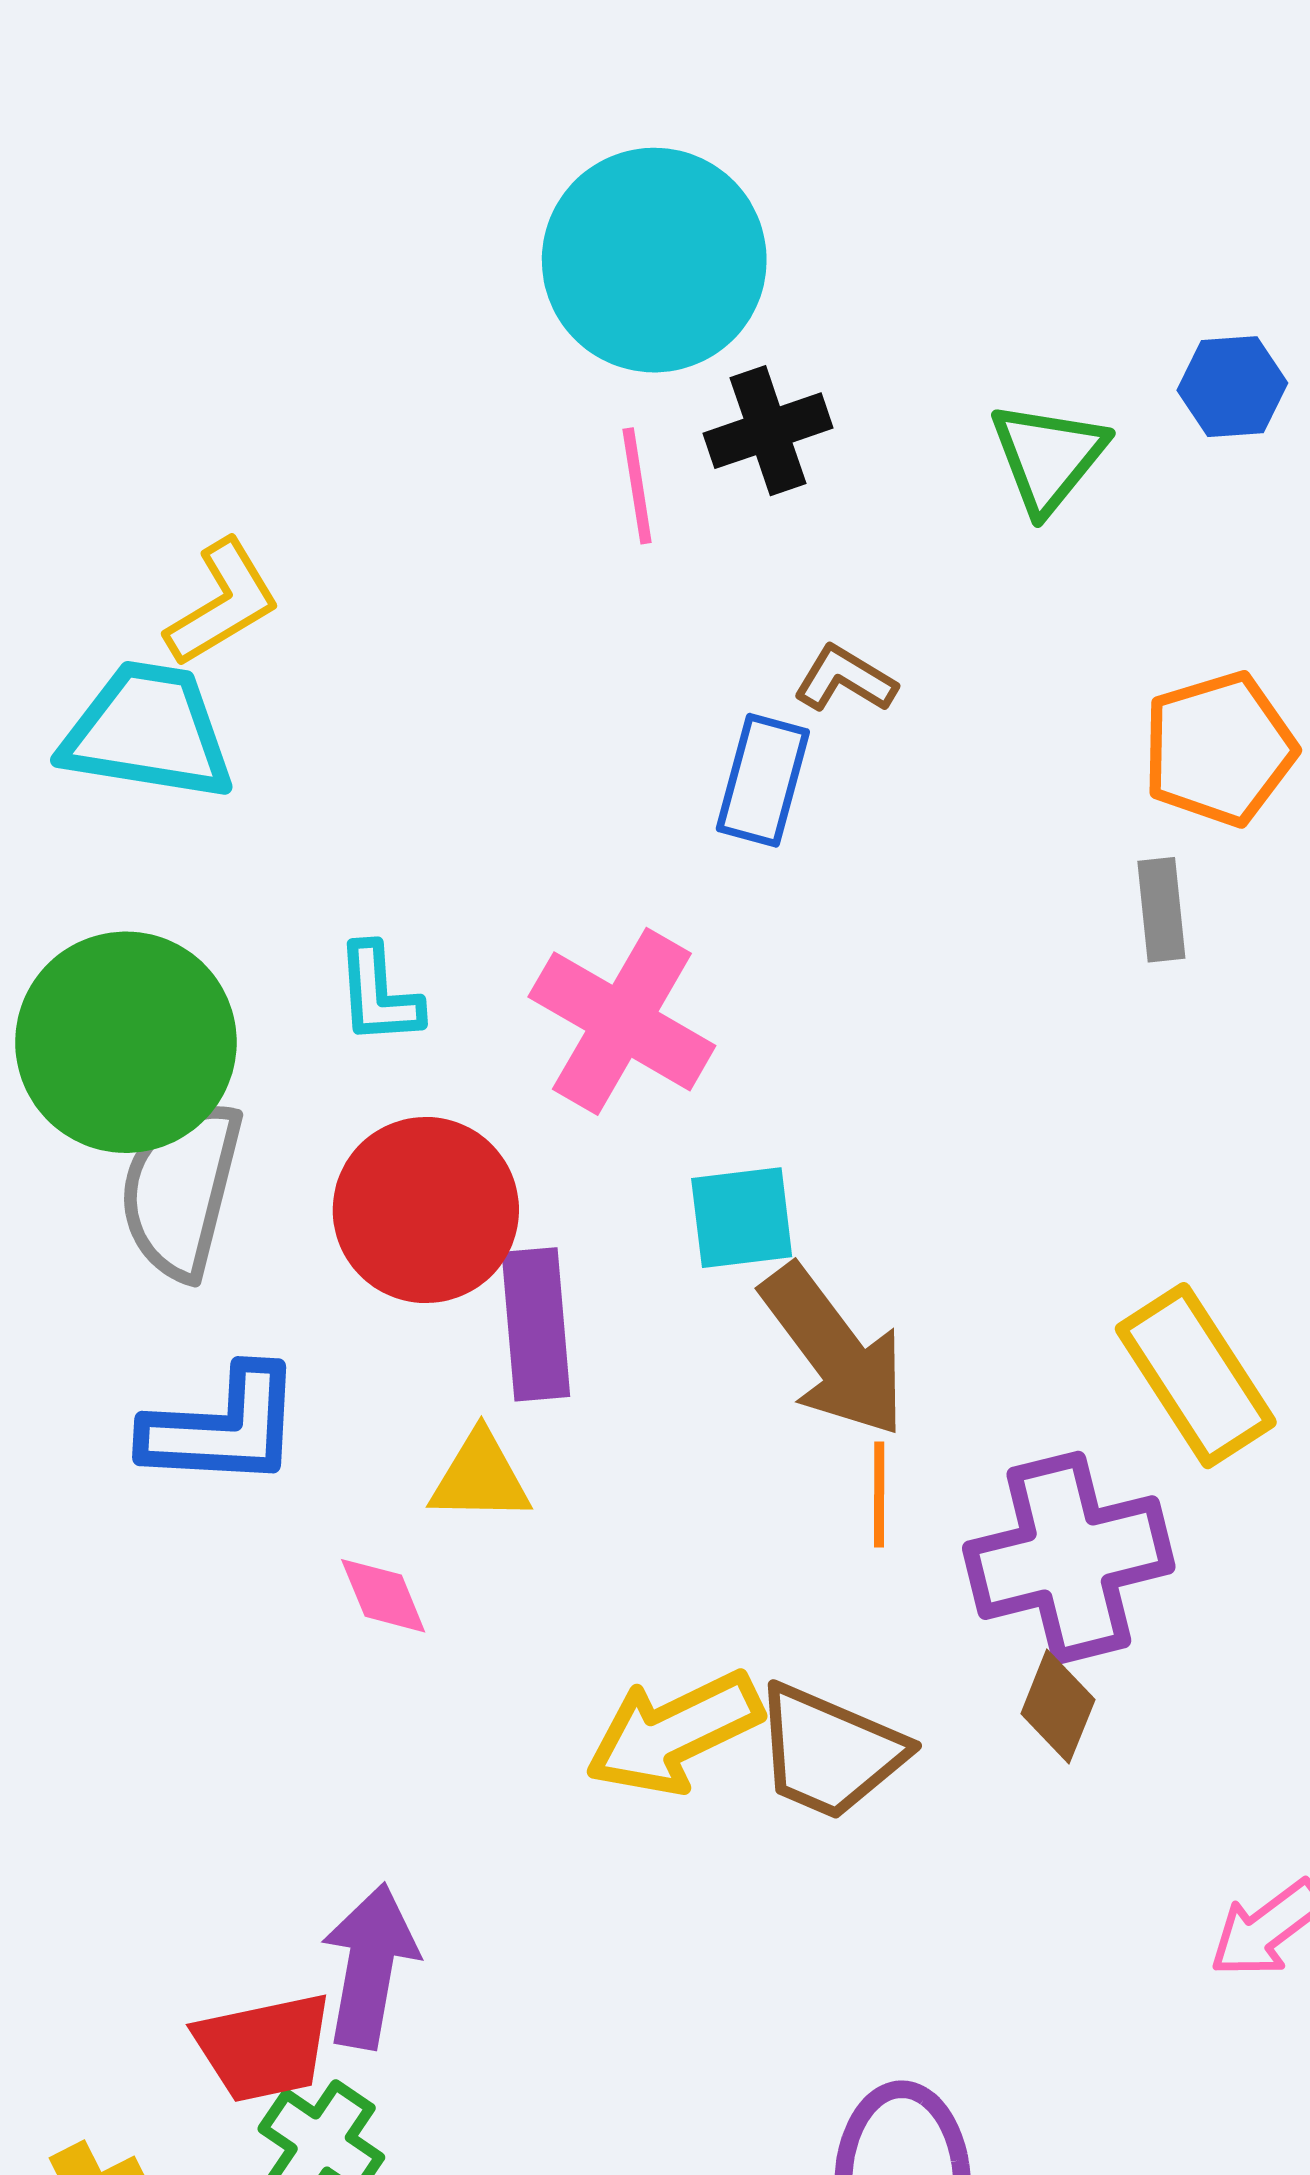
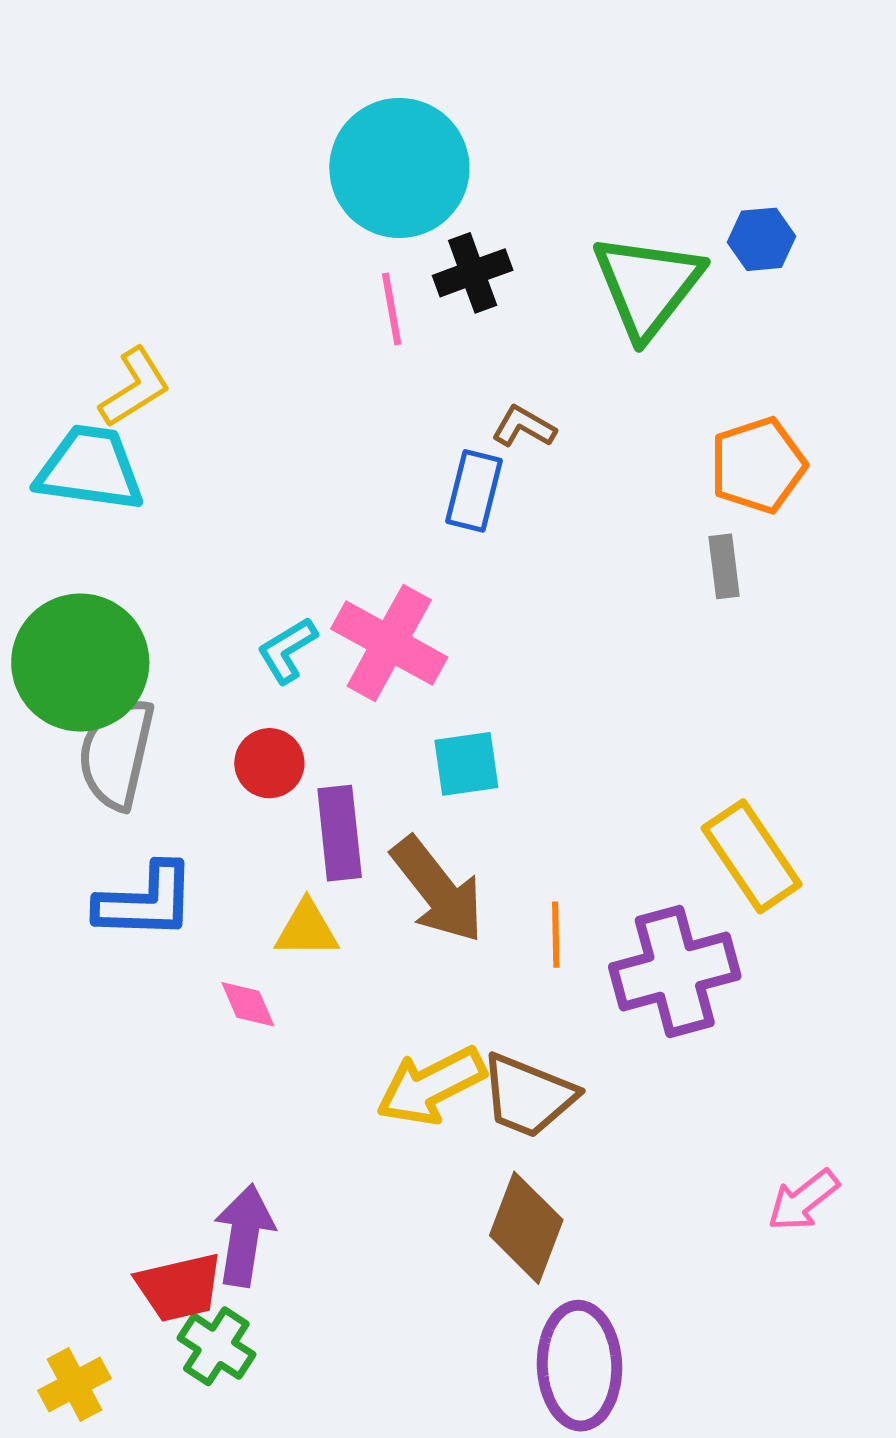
green triangle: (1048, 457) -> (648, 286), size x1.5
cyan L-shape: (379, 994) -> (287, 650), moved, turned 64
red circle: (426, 1210) -> (269, 763), size x0.6
brown arrow: (834, 1351) -> (438, 890), moved
brown diamond: (1058, 1707) -> (526, 1228), moved, size x1.6

